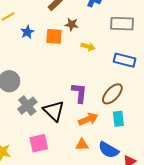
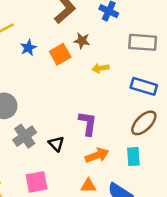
orange square: (54, 36) -> (60, 54), turned -36
yellow arrow: (88, 47) -> (101, 68), turned 152
brown ellipse: (112, 94) -> (144, 123), moved
black triangle: (54, 111) -> (56, 144), size x0.6

